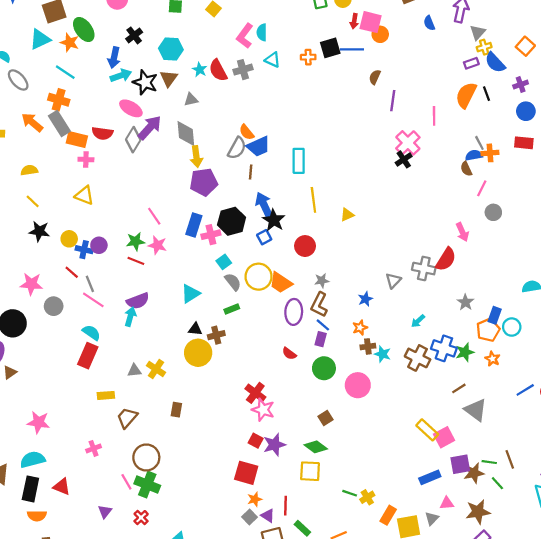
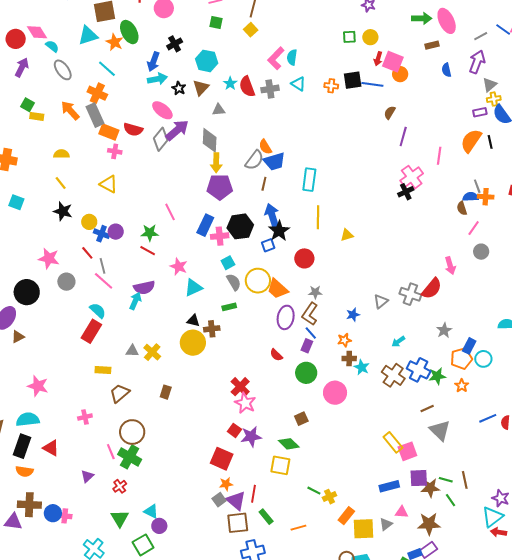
black star: (145, 82) -> (179, 88), size x0.6
pink star: (157, 245) -> (179, 267), moved
purple triangle: (268, 516) -> (236, 501), size x1.5

